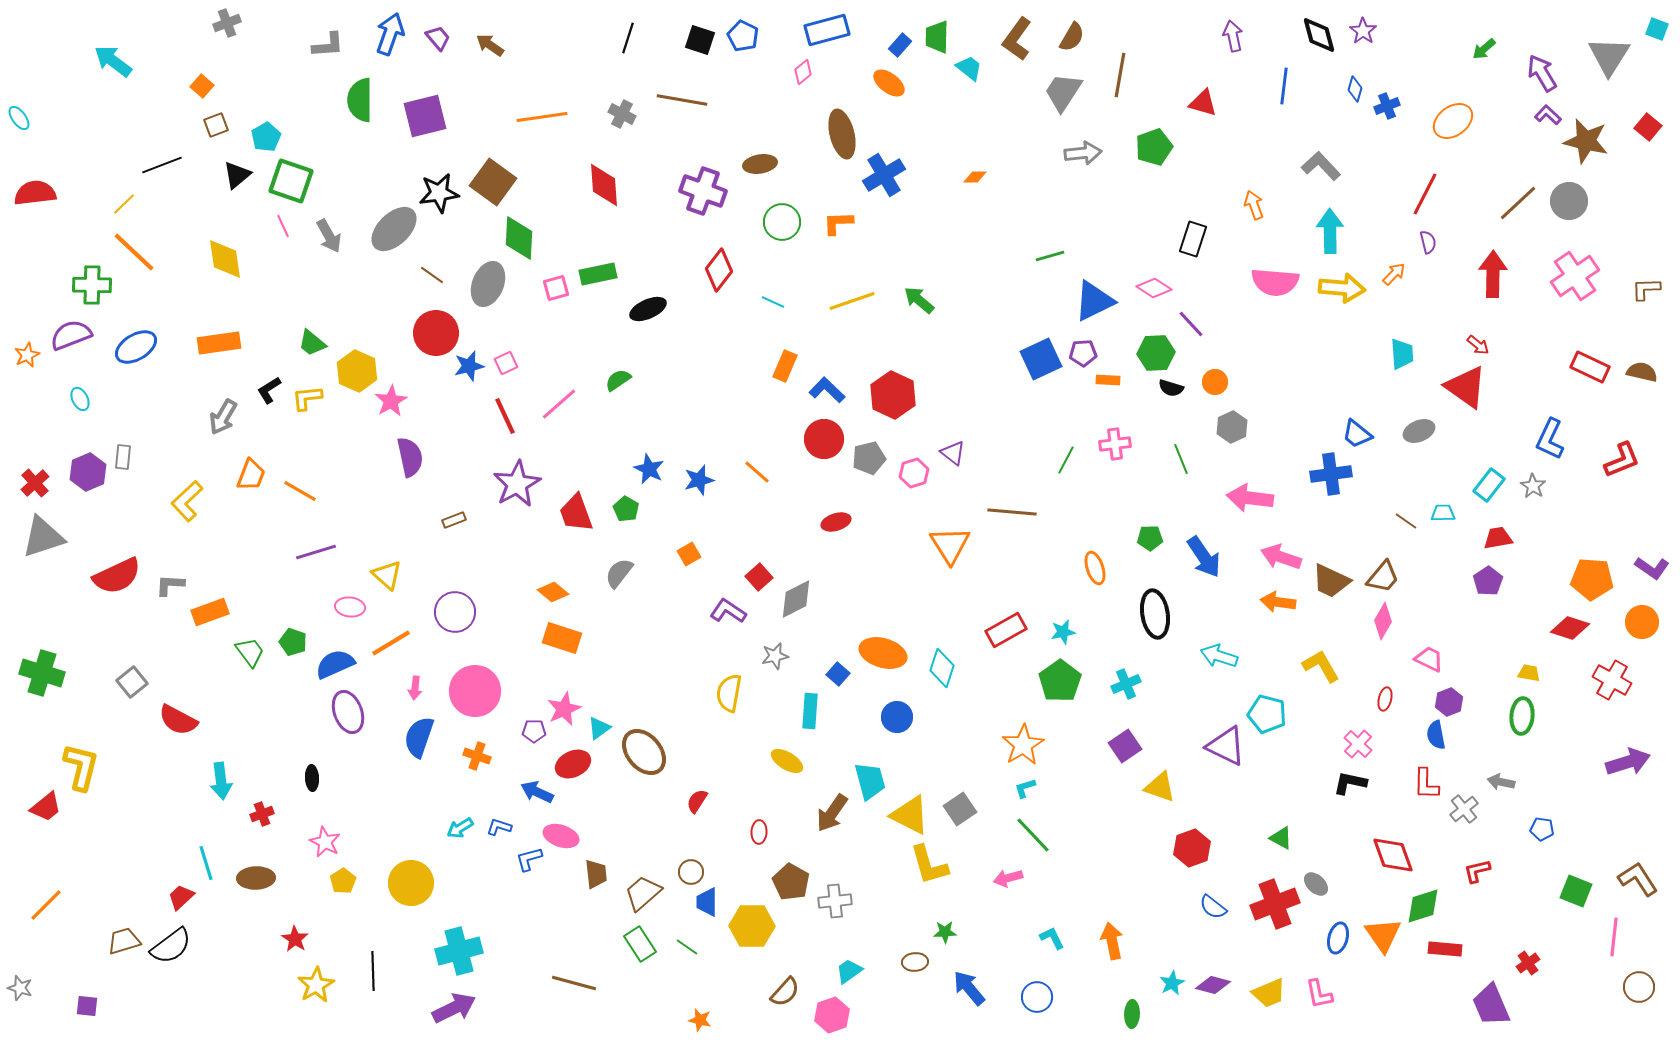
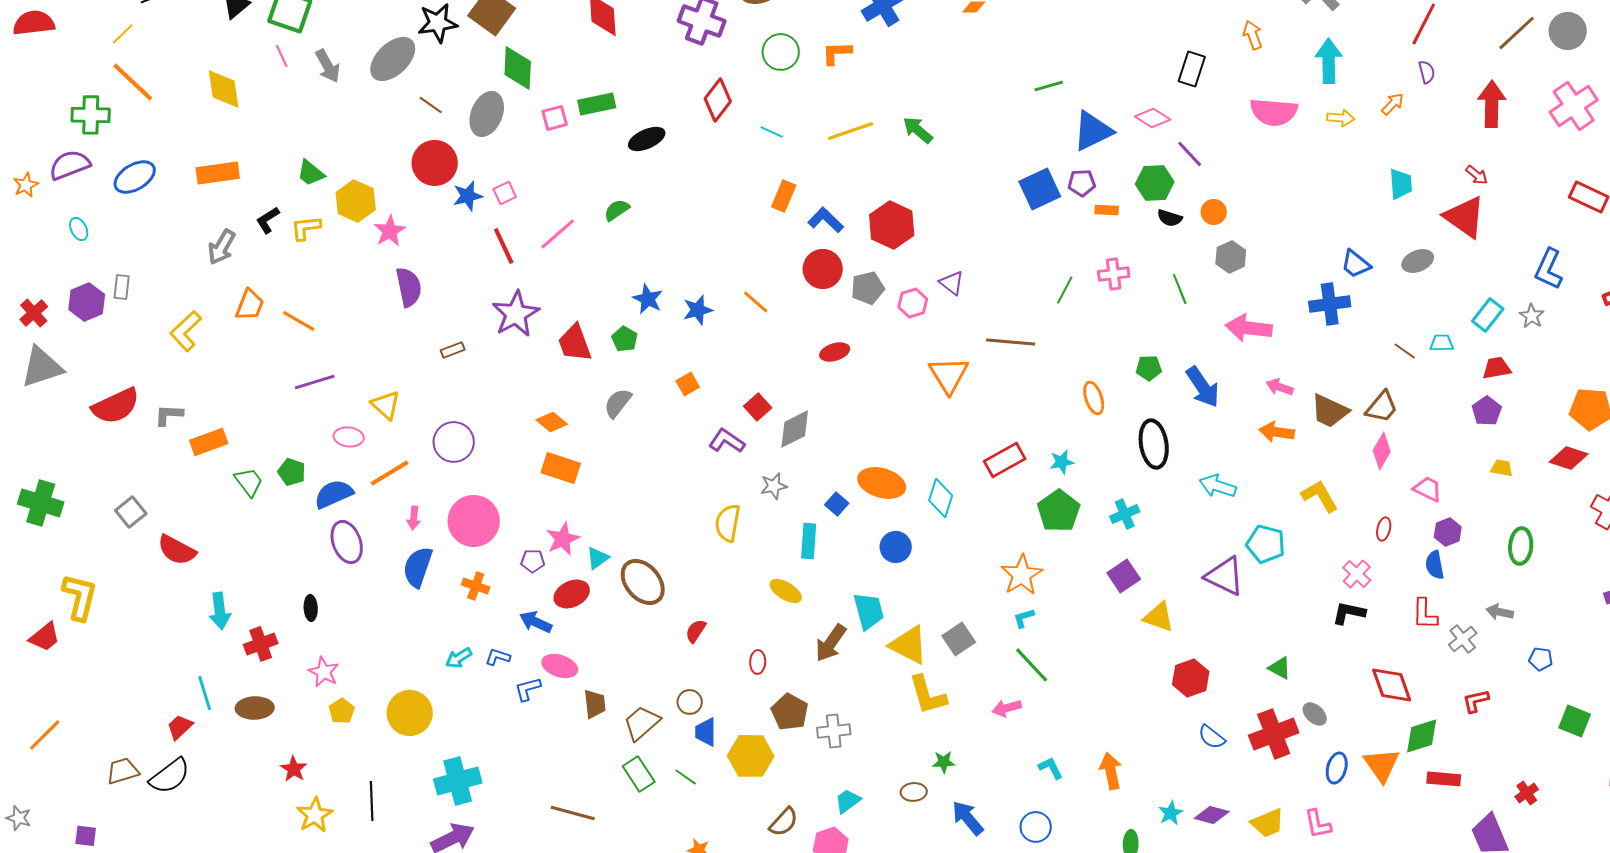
yellow arrow: (1342, 288) -> (1341, 118), size x0.6
pink arrow: (1281, 557) -> (1280, 387), size x0.7
yellow trapezoid: (1529, 673) -> (1502, 468), moved
red cross: (262, 814) -> (261, 644), size x1.4

